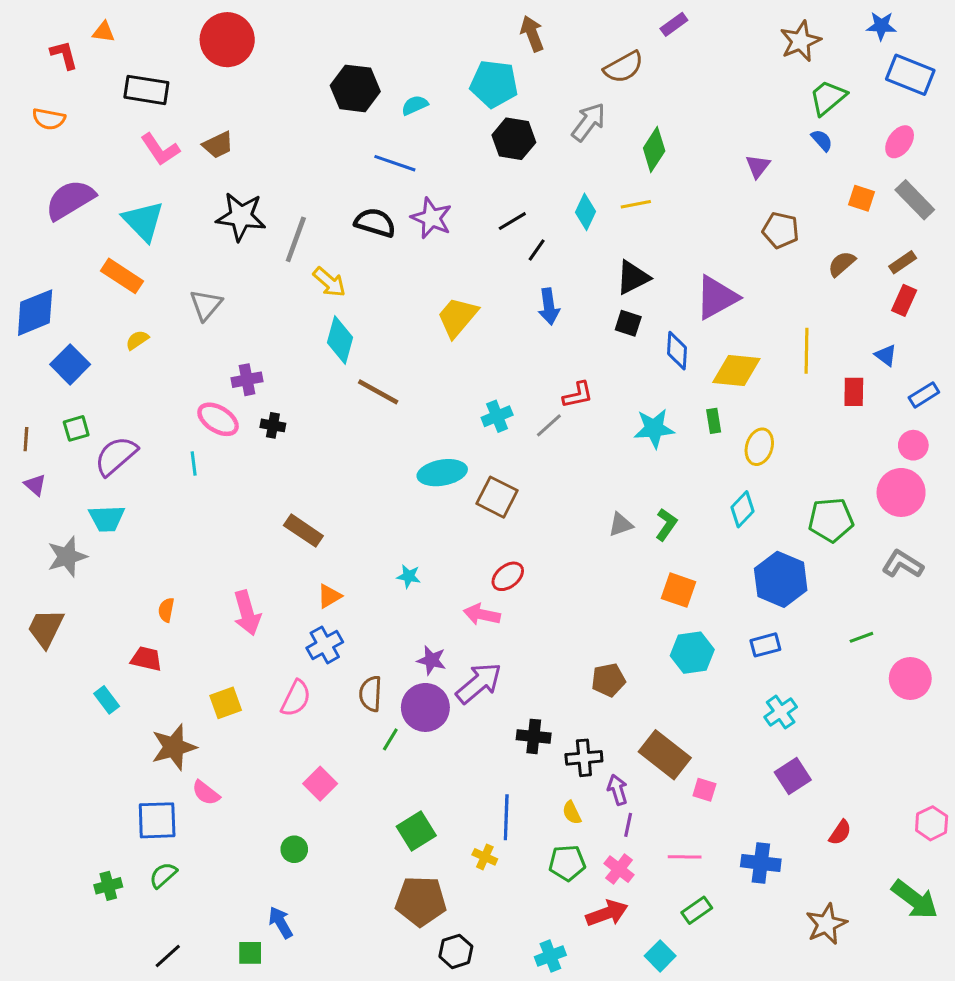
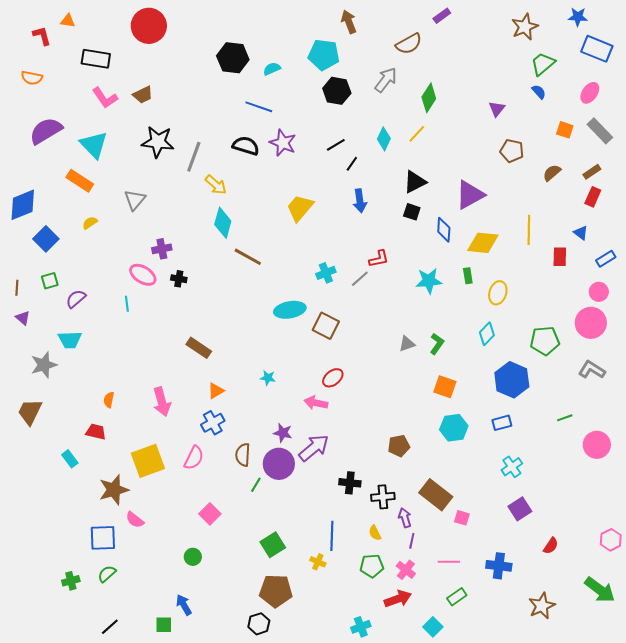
yellow line: (636, 204) -> (417, 134), turned -36
purple semicircle: (116, 456) -> (76, 299), size x0.7
yellow square: (226, 703) -> (148, 461), size x1.6
black hexagon: (456, 951) -> (259, 624), moved

